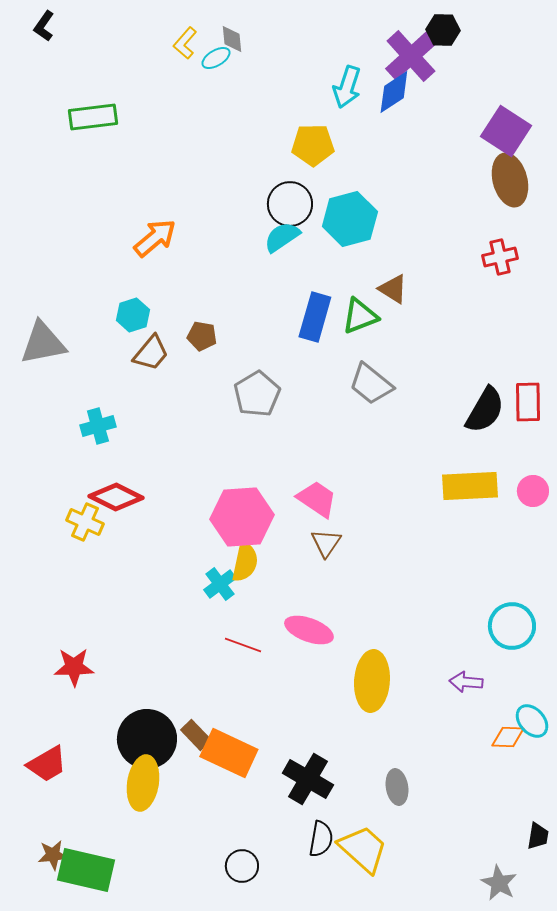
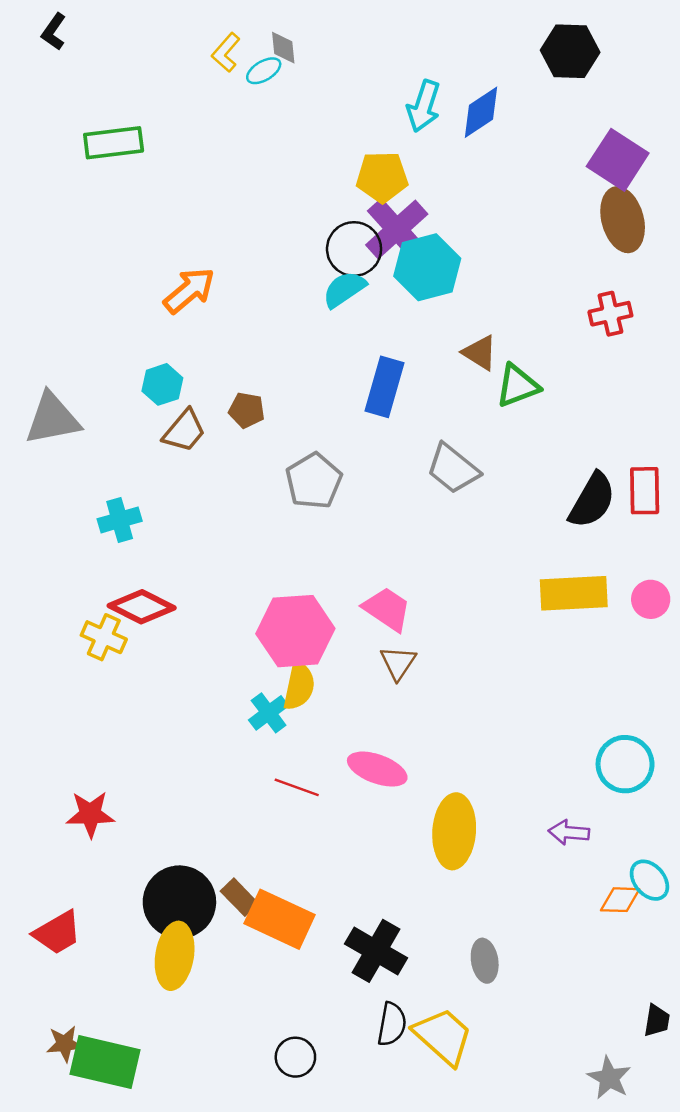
black hexagon: (443, 30) -> (570, 51), moved, size x1.4
purple cross: (411, 56) -> (397, 229), moved
green triangle: (360, 316) -> (518, 386), moved

